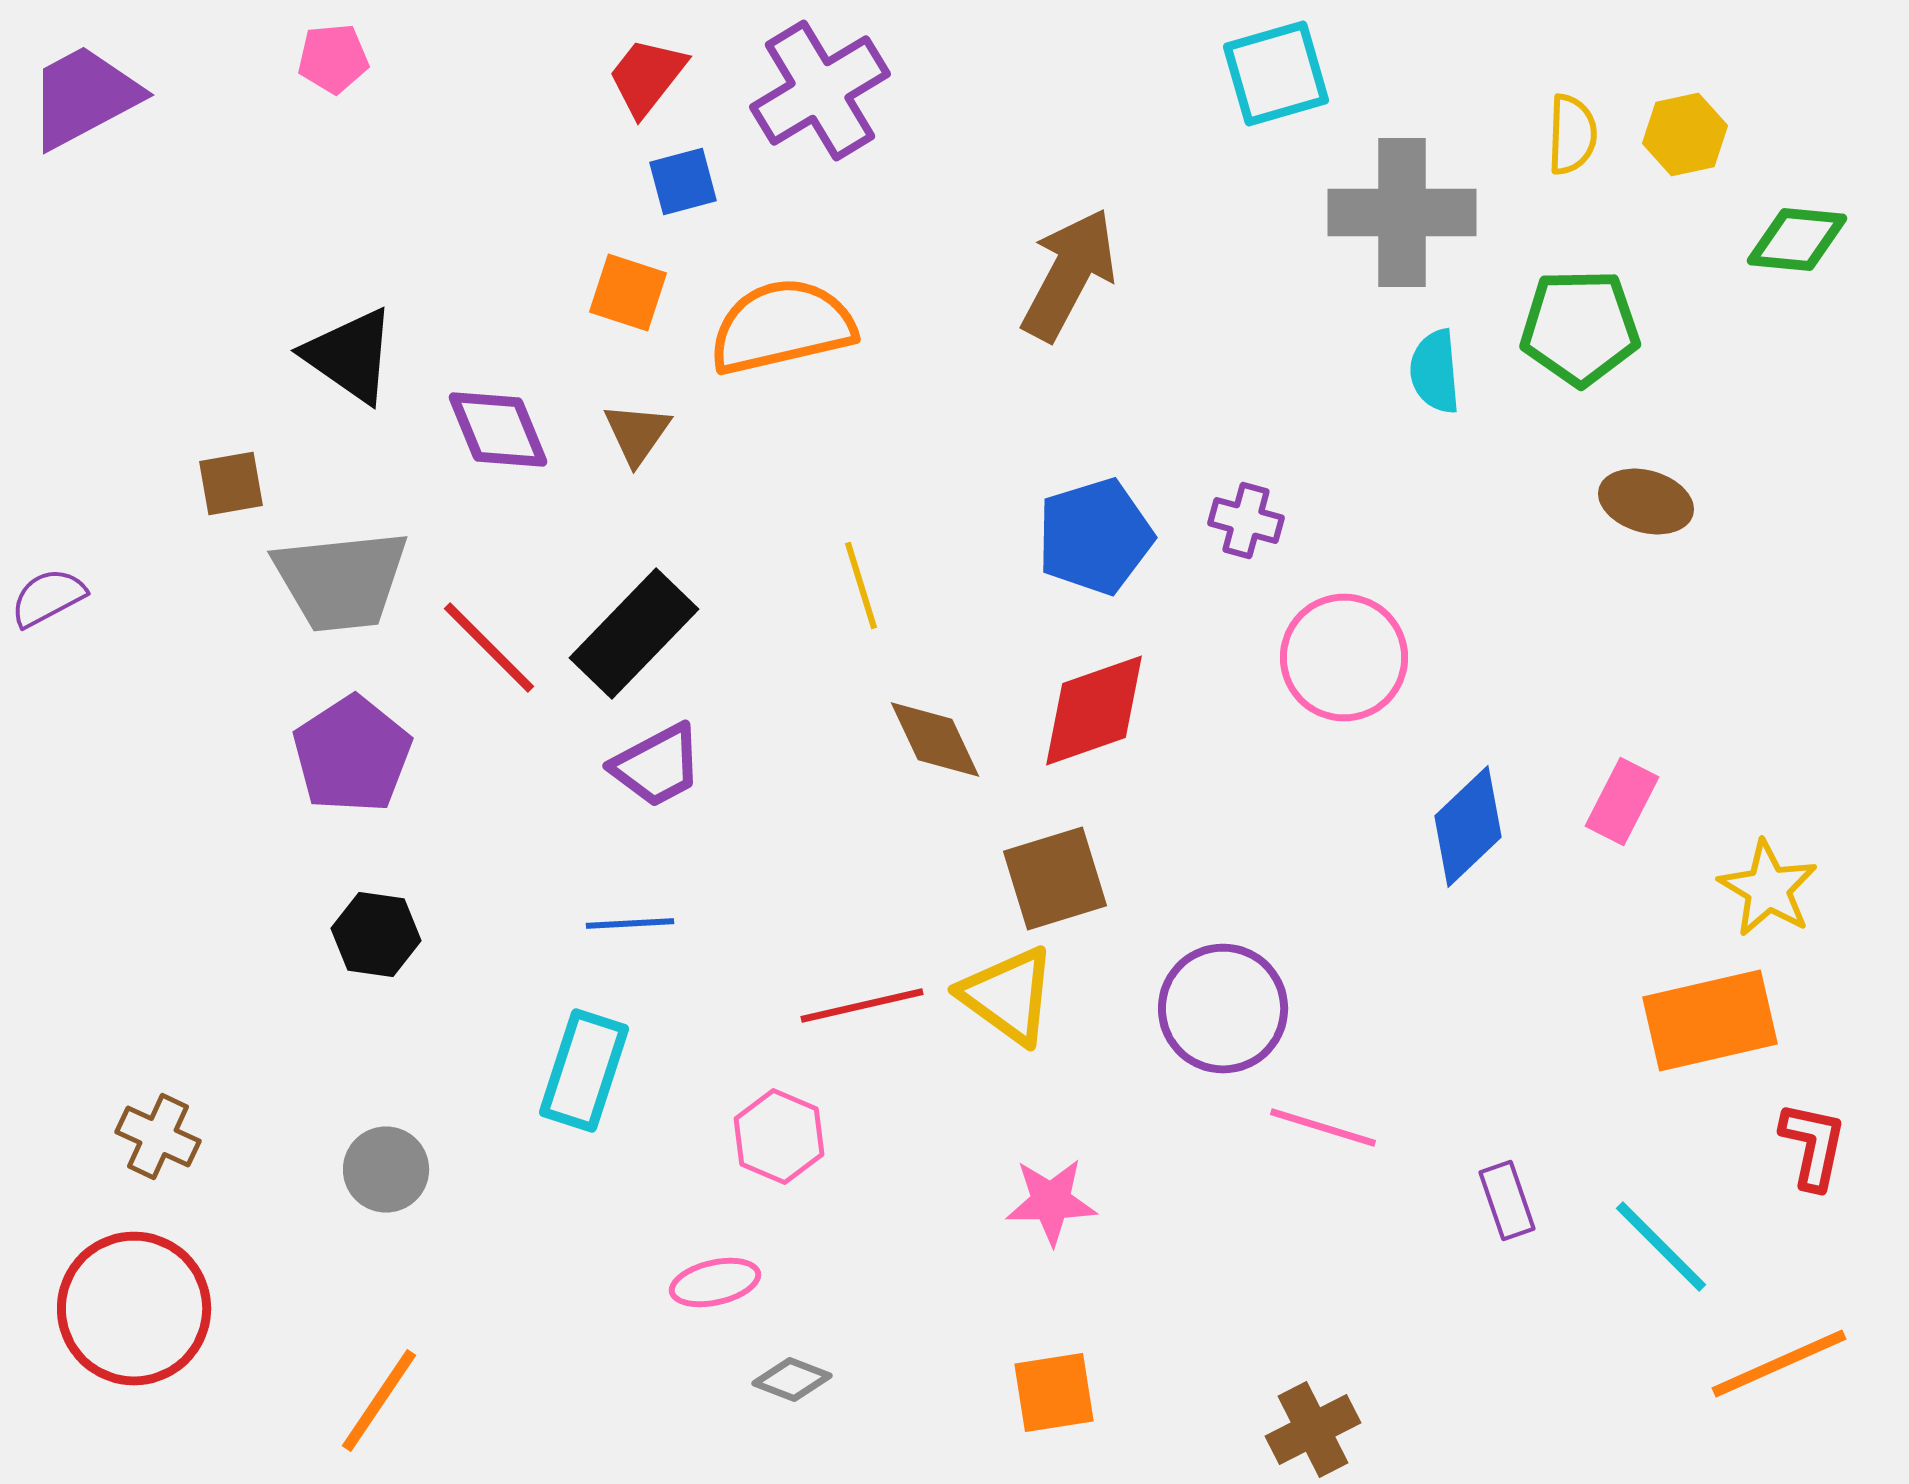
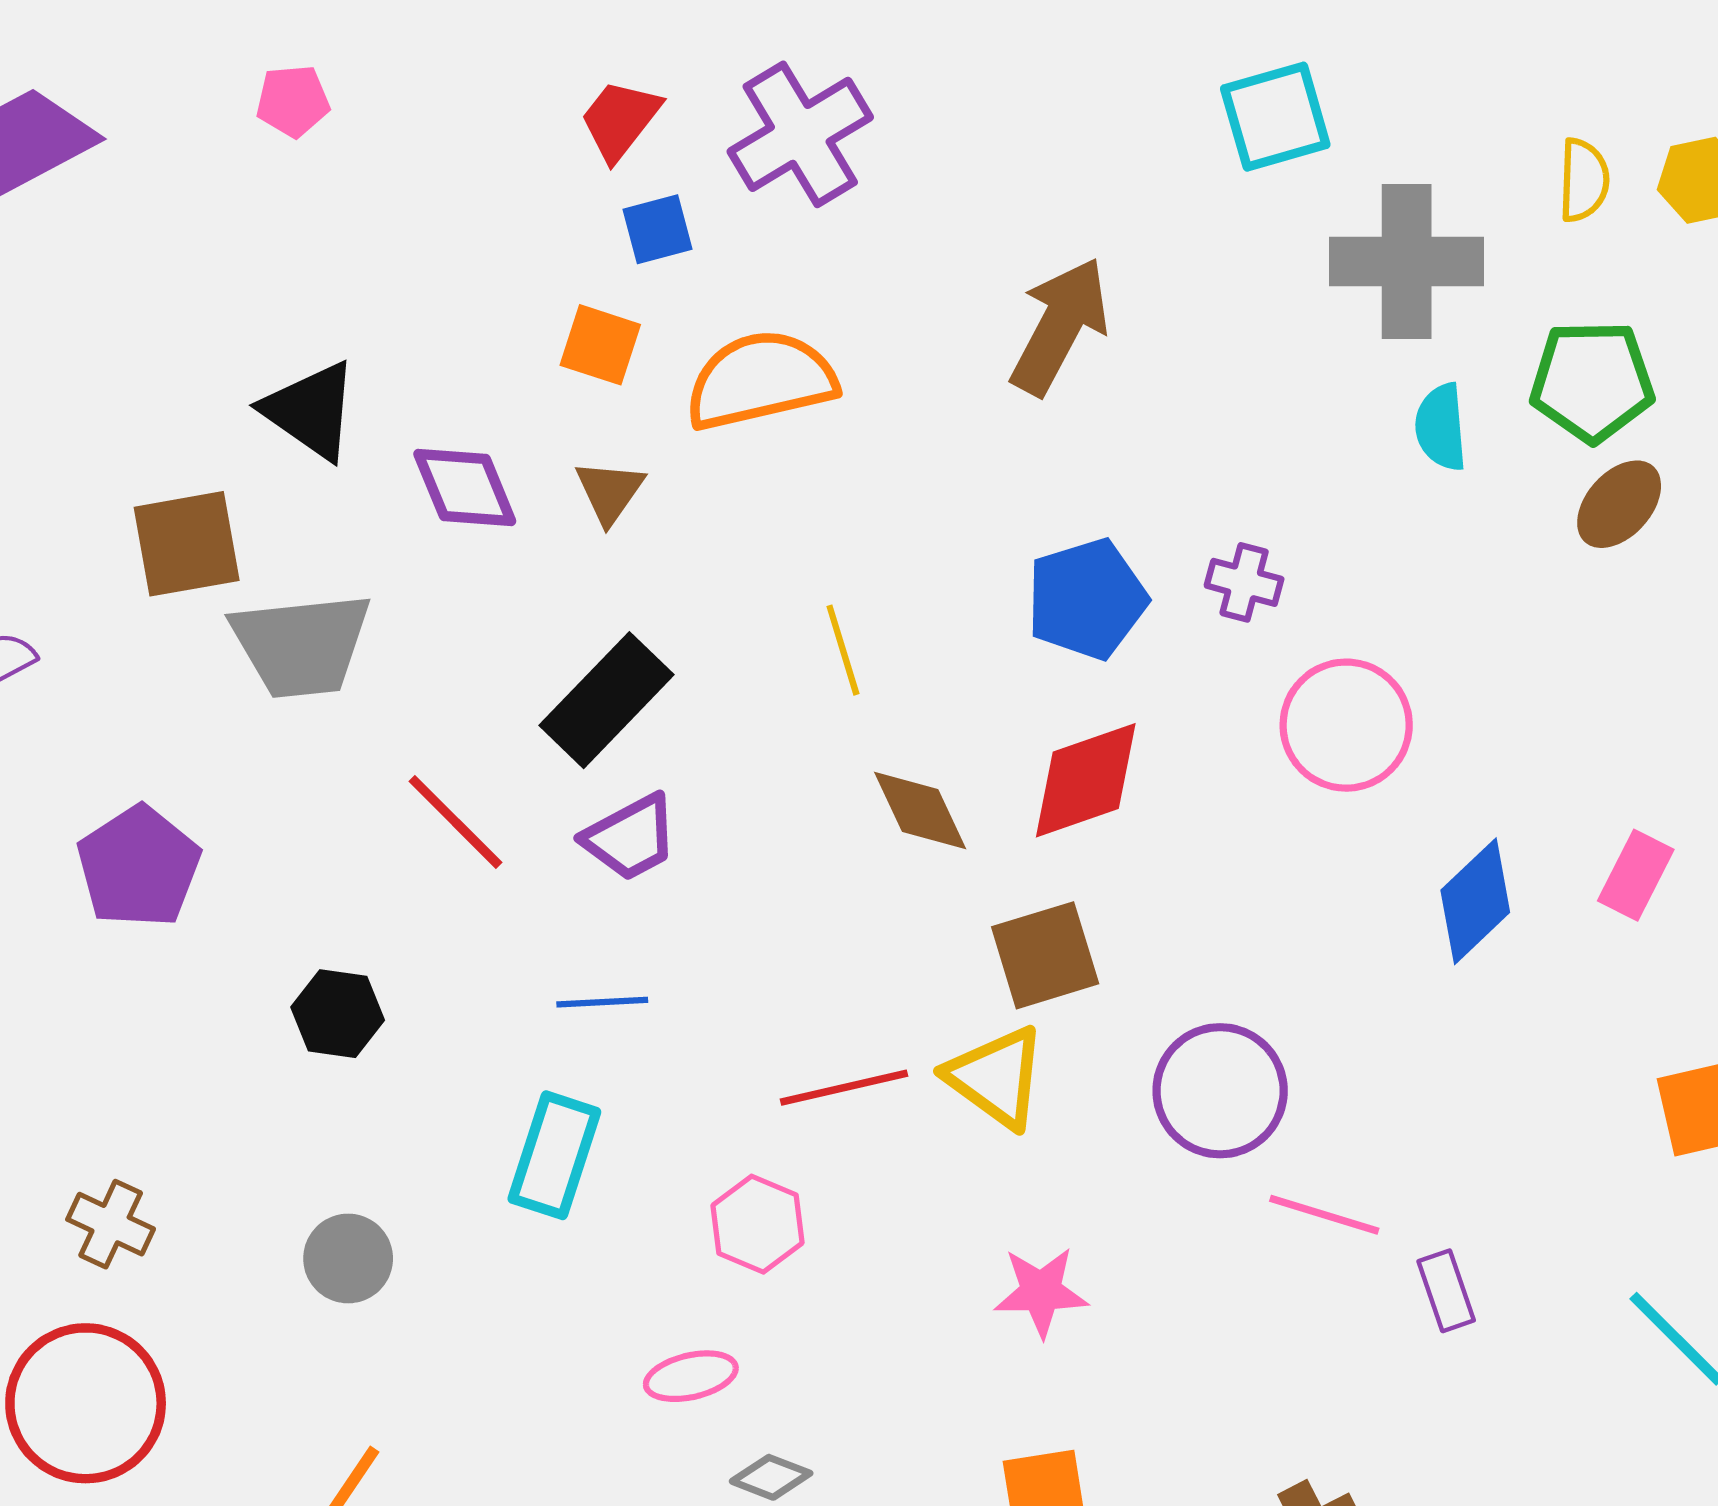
brown square: (231, 484) -> (187, 544), size x1.6
brown ellipse: (1646, 502) -> (1619, 504), moved, turned -64
red line: (489, 648) -> (455, 822), moved
purple pentagon: (352, 754) -> (139, 867), moved
purple rectangle: (1507, 1200) -> (1446, 1291), moved

